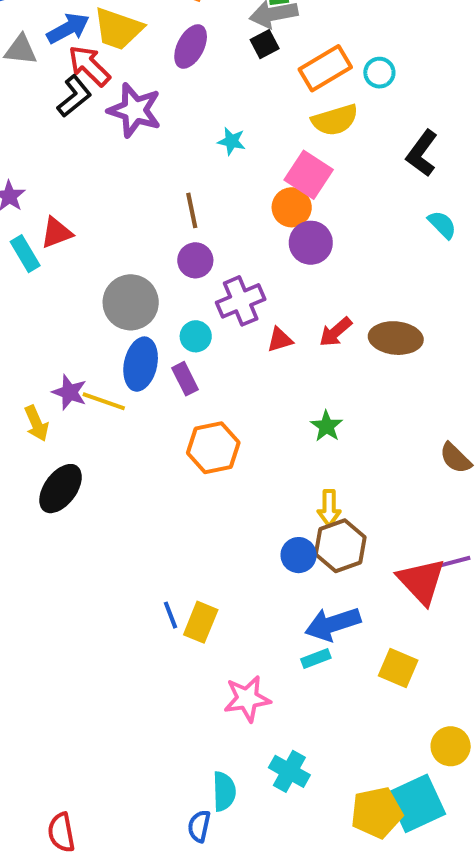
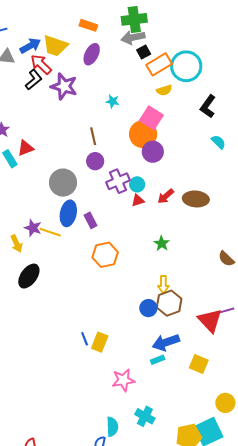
black square: (265, 44) -> (144, 52), moved
cyan circle: (379, 73) -> (186, 66), size x2.0
yellow semicircle: (335, 120) -> (164, 90), size x0.7
orange circle: (292, 207) -> (143, 134), size x1.4
cyan circle: (196, 336) -> (137, 184), moved

